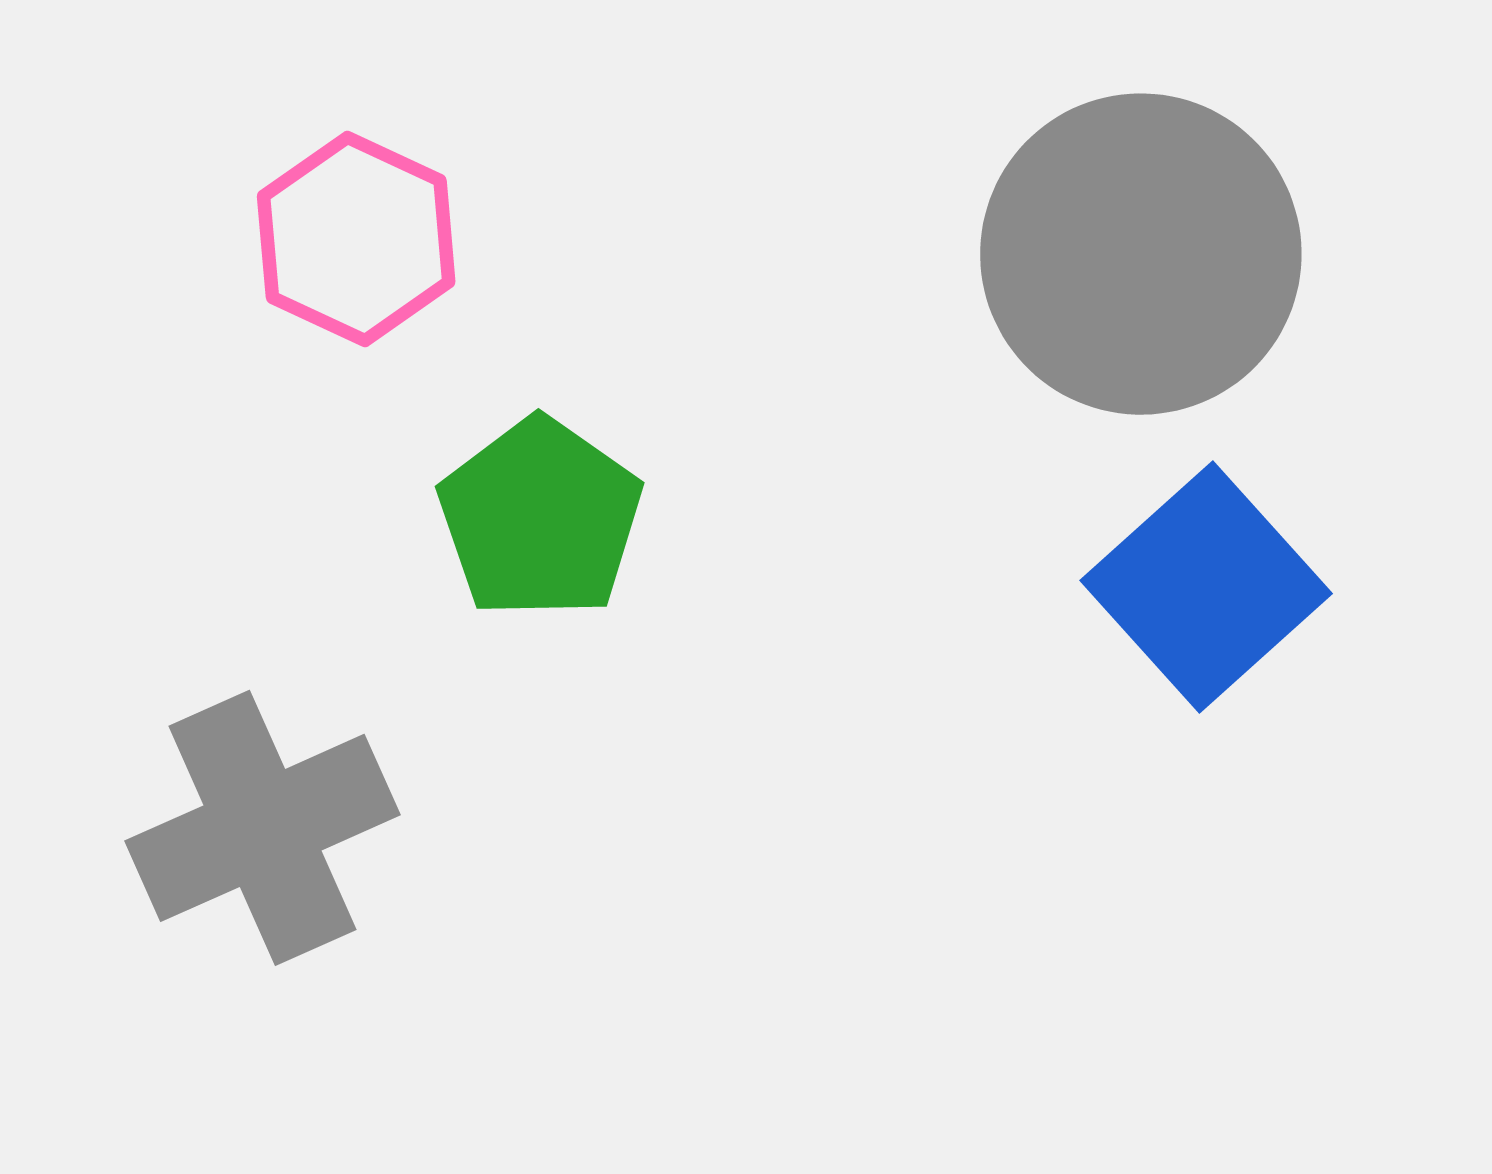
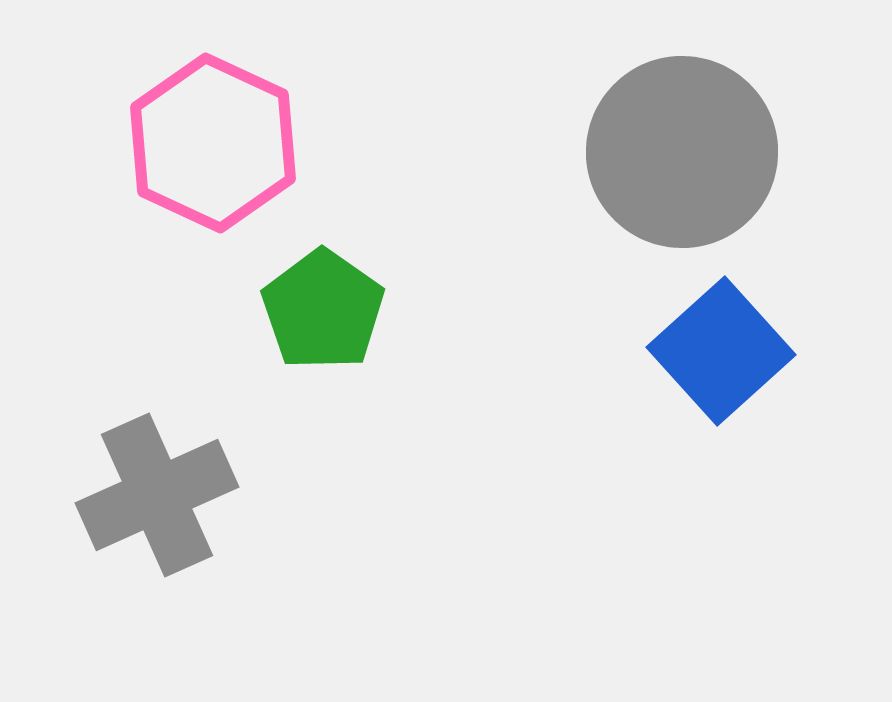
pink hexagon: (356, 239) -> (213, 143), size x1.4

